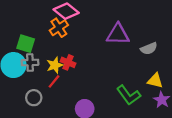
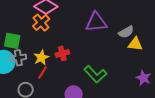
red cross: (68, 62) -> (62, 53), moved, turned -32
yellow triangle: (155, 81) -> (135, 44), moved
green L-shape: (129, 95) -> (95, 74), moved

